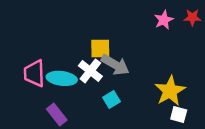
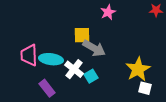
pink star: (164, 20) -> (108, 12), moved
white cross: (90, 71) -> (74, 69), moved

